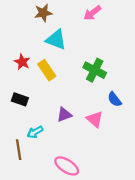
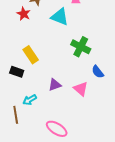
cyan triangle: (56, 40) -> (60, 17), moved
red star: (22, 62) -> (24, 14), moved
yellow rectangle: (47, 70) -> (31, 55), moved

